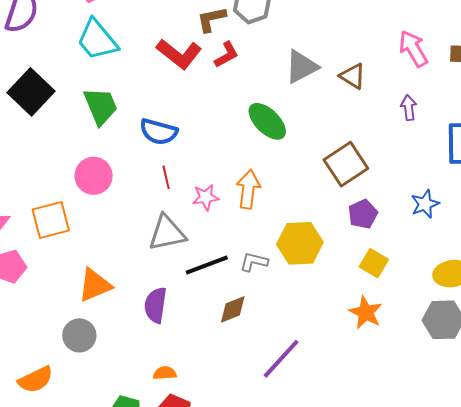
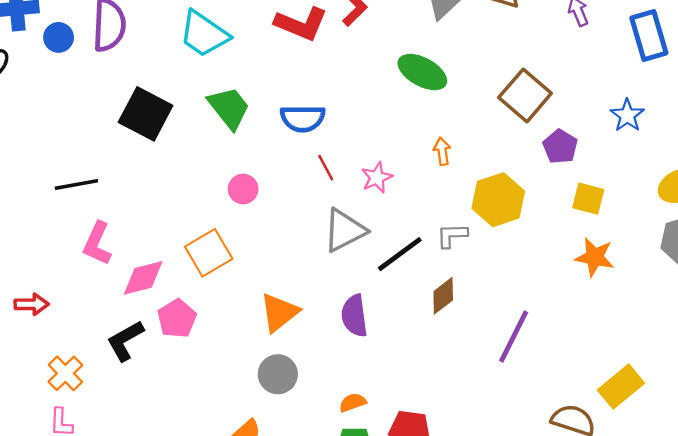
pink circle: (94, 176) -> (243, 189), size x0.7
orange arrow: (248, 189) -> (442, 151), moved, size x0.6
orange semicircle: (165, 373) -> (353, 402), moved

